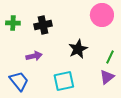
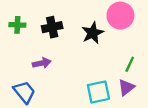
black star: (78, 49) -> (93, 33), moved
cyan square: (64, 81) -> (98, 92), moved

